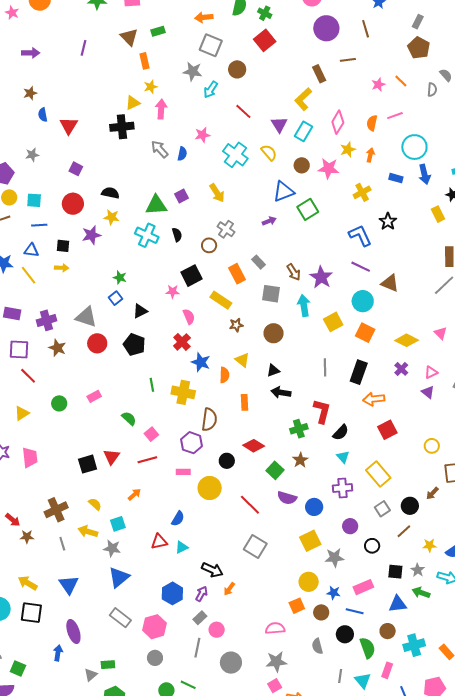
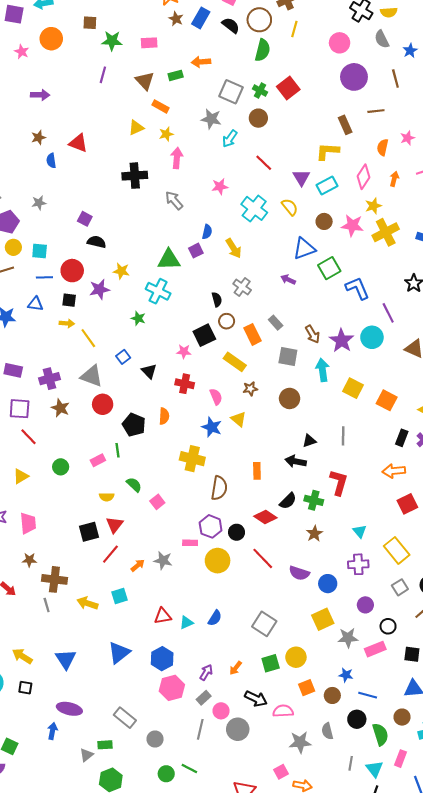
green cross: (265, 13) -> (260, 91), moved
orange arrow: (204, 17) -> (201, 62), moved
purple line: (84, 48) -> (103, 75), moved
orange rectangle: (145, 61) -> (160, 106), turned -49
yellow L-shape: (303, 99) -> (327, 151), turned 45
yellow triangle: (133, 103) -> (136, 128), moved
orange semicircle: (372, 123) -> (383, 147), moved
red triangle: (69, 126) -> (78, 143), moved, turned -42
cyan rectangle: (304, 131) -> (327, 185), turned 30
blue semicircle: (182, 154) -> (207, 232), moved
orange arrow: (370, 155) -> (394, 179), moved
yellow cross: (362, 192) -> (386, 232), moved, size x1.4
black semicircle: (110, 193) -> (97, 242), moved
red circle: (73, 204) -> (72, 271), moved
purple arrow: (269, 221) -> (288, 280), turned -136
black semicircle: (177, 235) -> (217, 299), moved
blue L-shape: (360, 235) -> (357, 288), moved
brown circle: (209, 245) -> (227, 321), moved
purple line: (361, 267) -> (388, 313), moved, turned 36
yellow line: (29, 275) -> (88, 338), moved
green star: (120, 277) -> (138, 318), moved
cyan circle: (363, 301) -> (372, 337), moved
black triangle: (140, 311) -> (149, 371), turned -49
pink semicircle: (189, 317) -> (216, 397), moved
yellow square: (333, 322) -> (353, 388), turned -36
red cross: (182, 342) -> (185, 384), moved, turned -36
black pentagon: (134, 345) -> (134, 425), moved
yellow triangle: (242, 360) -> (239, 419), moved
black triangle: (273, 370) -> (309, 441), moved
black rectangle: (359, 372) -> (402, 438), moved, size x0.7
orange semicircle: (224, 375) -> (164, 416), moved
green line: (152, 385) -> (118, 450), moved
green cross: (299, 429) -> (314, 500), turned 30
black semicircle: (341, 432) -> (288, 501), moved
purple hexagon: (192, 443) -> (211, 526), moved
red line: (147, 460) -> (110, 554), moved, turned -36
green square: (275, 470) -> (271, 663), moved, turned 30
yellow semicircle: (95, 504) -> (107, 497), moved, turned 136
red line: (250, 505) -> (263, 558), moved
brown cross: (56, 510) -> (54, 579), turned 30
blue semicircle: (178, 519) -> (215, 618), moved
brown star: (27, 537) -> (29, 560), moved
gray line: (62, 544) -> (47, 605), moved
gray star: (112, 548) -> (163, 560), moved
black arrow: (212, 570) -> (256, 699), moved
yellow circle: (309, 582) -> (296, 657), moved
pink rectangle: (363, 587) -> (375, 649), moved
blue hexagon: (172, 593) -> (162, 659), moved
black square: (31, 613) -> (25, 688), size x0.6
gray rectangle: (120, 618) -> (125, 718), moved
pink hexagon: (155, 627) -> (172, 688), moved
purple ellipse: (73, 632) -> (69, 709), turned -60
gray star: (276, 662) -> (300, 742), moved
gray circle: (231, 663) -> (238, 729), moved

